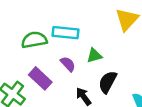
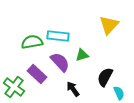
purple semicircle: (68, 64) -> (60, 62), size x1.5
black semicircle: (108, 82) -> (105, 77), moved

